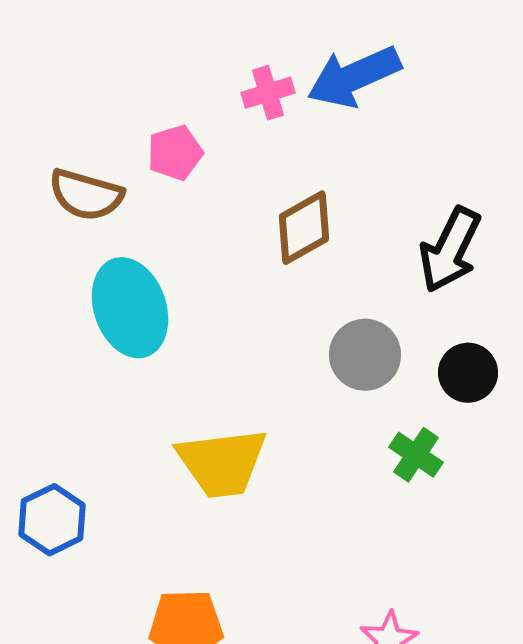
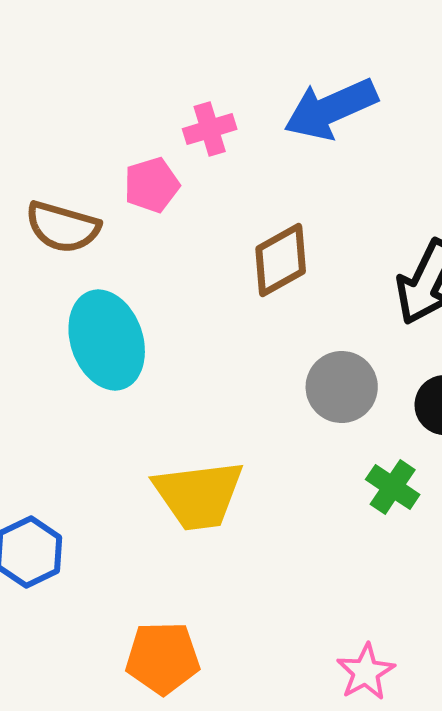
pink cross: (268, 93) -> (210, 129), moved

